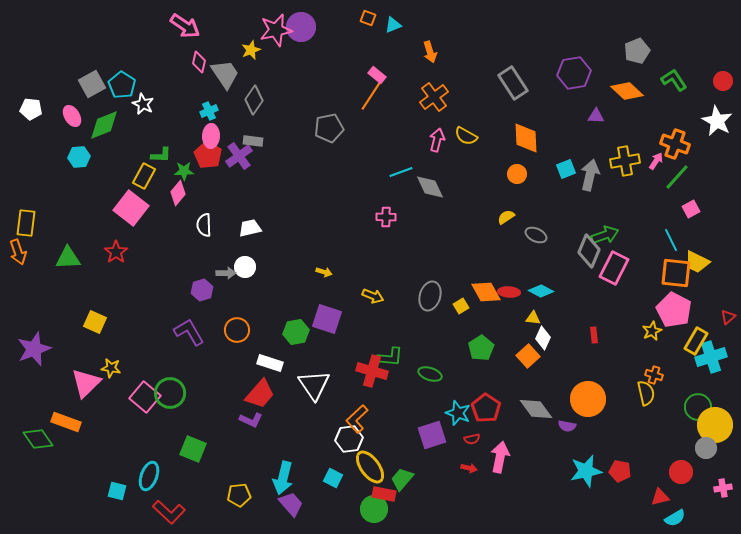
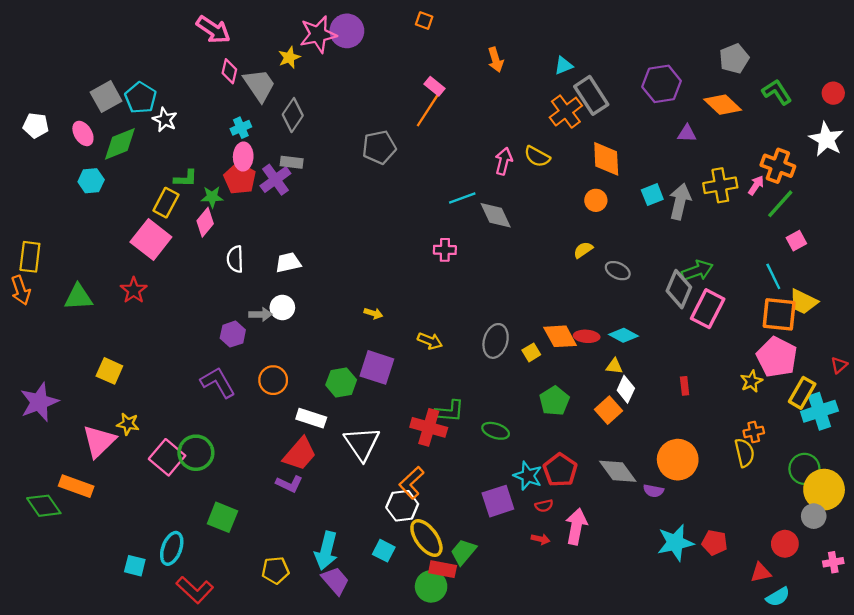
cyan triangle: (393, 25) -> (564, 65), moved
orange cross: (434, 97) -> (566, 112), moved
orange cross: (654, 375) -> (754, 432), turned -30

